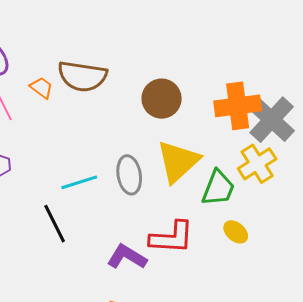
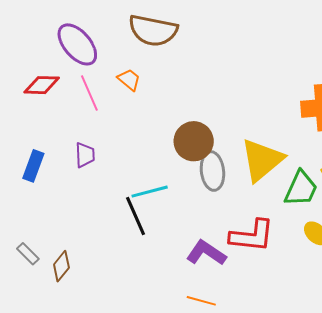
brown semicircle: (82, 76) -> (153, 30), moved
brown circle: (162, 99) -> (194, 141), moved
cyan line: (79, 182) -> (150, 192), moved

